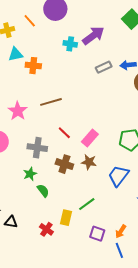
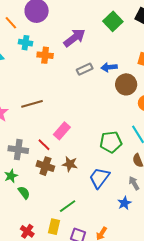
cyan cross: (70, 44) -> (25, 43), moved
orange cross: (33, 66) -> (45, 55), moved
red line: (64, 133) -> (44, 145), moved
pink rectangle: (90, 138) -> (62, 131), moved
yellow rectangle: (66, 218) -> (54, 227), moved

